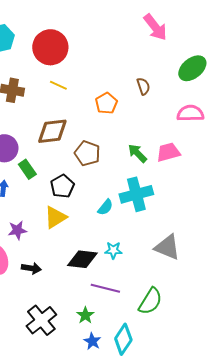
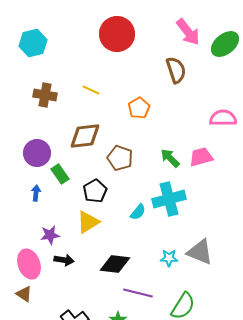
red circle: (50, 47) -> (117, 34), moved
green ellipse: (192, 68) -> (225, 44), moved
brown semicircle: (143, 86) -> (176, 70), moved, size x1.5
cyan star: (113, 250) -> (169, 258), moved
black arrow: (31, 268) -> (64, 260), moved

